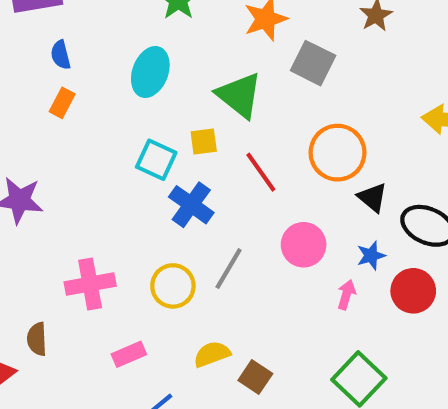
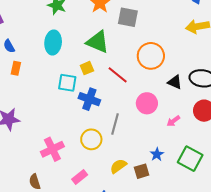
black triangle: (373, 198) -> (175, 82), moved
blue star: (371, 256) -> (157, 154), moved
pink arrow: (346, 295) -> (173, 121), turned -128
brown square: (255, 377) -> (142, 171), turned -35

